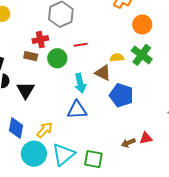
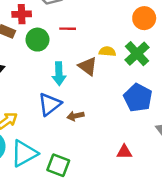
blue pentagon: (121, 95) -> (138, 98), moved
blue triangle: (77, 110) -> (50, 104), turned -45
brown arrow: (128, 143) -> (75, 116), moved

